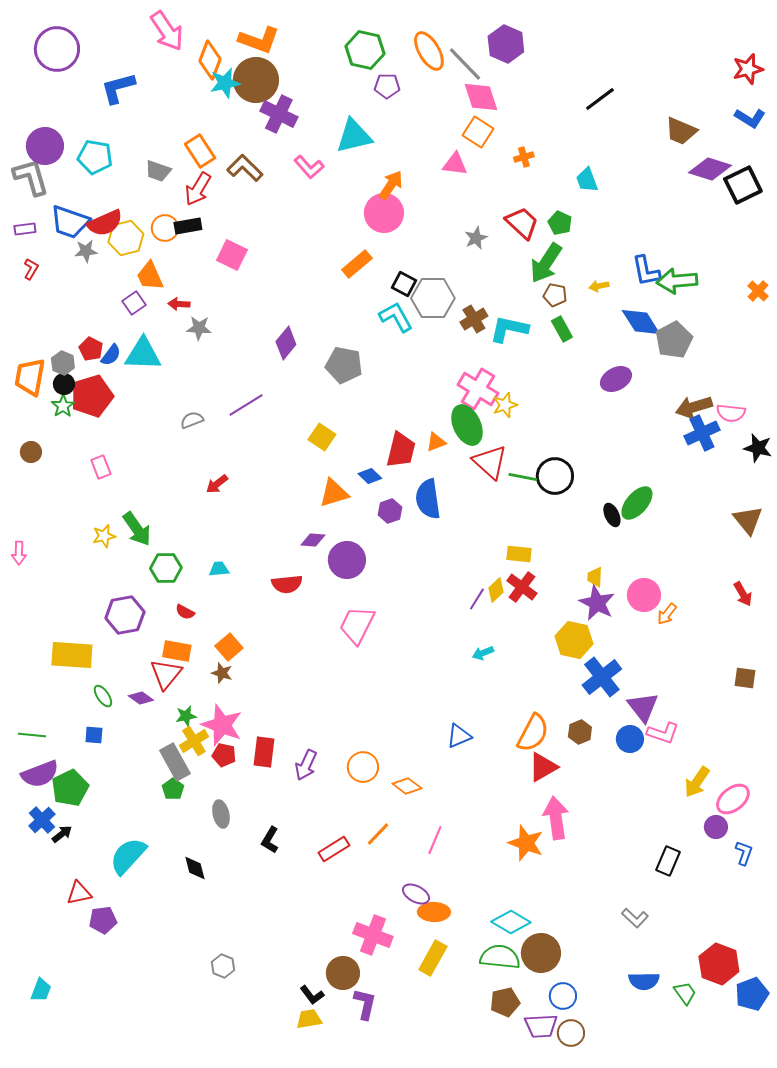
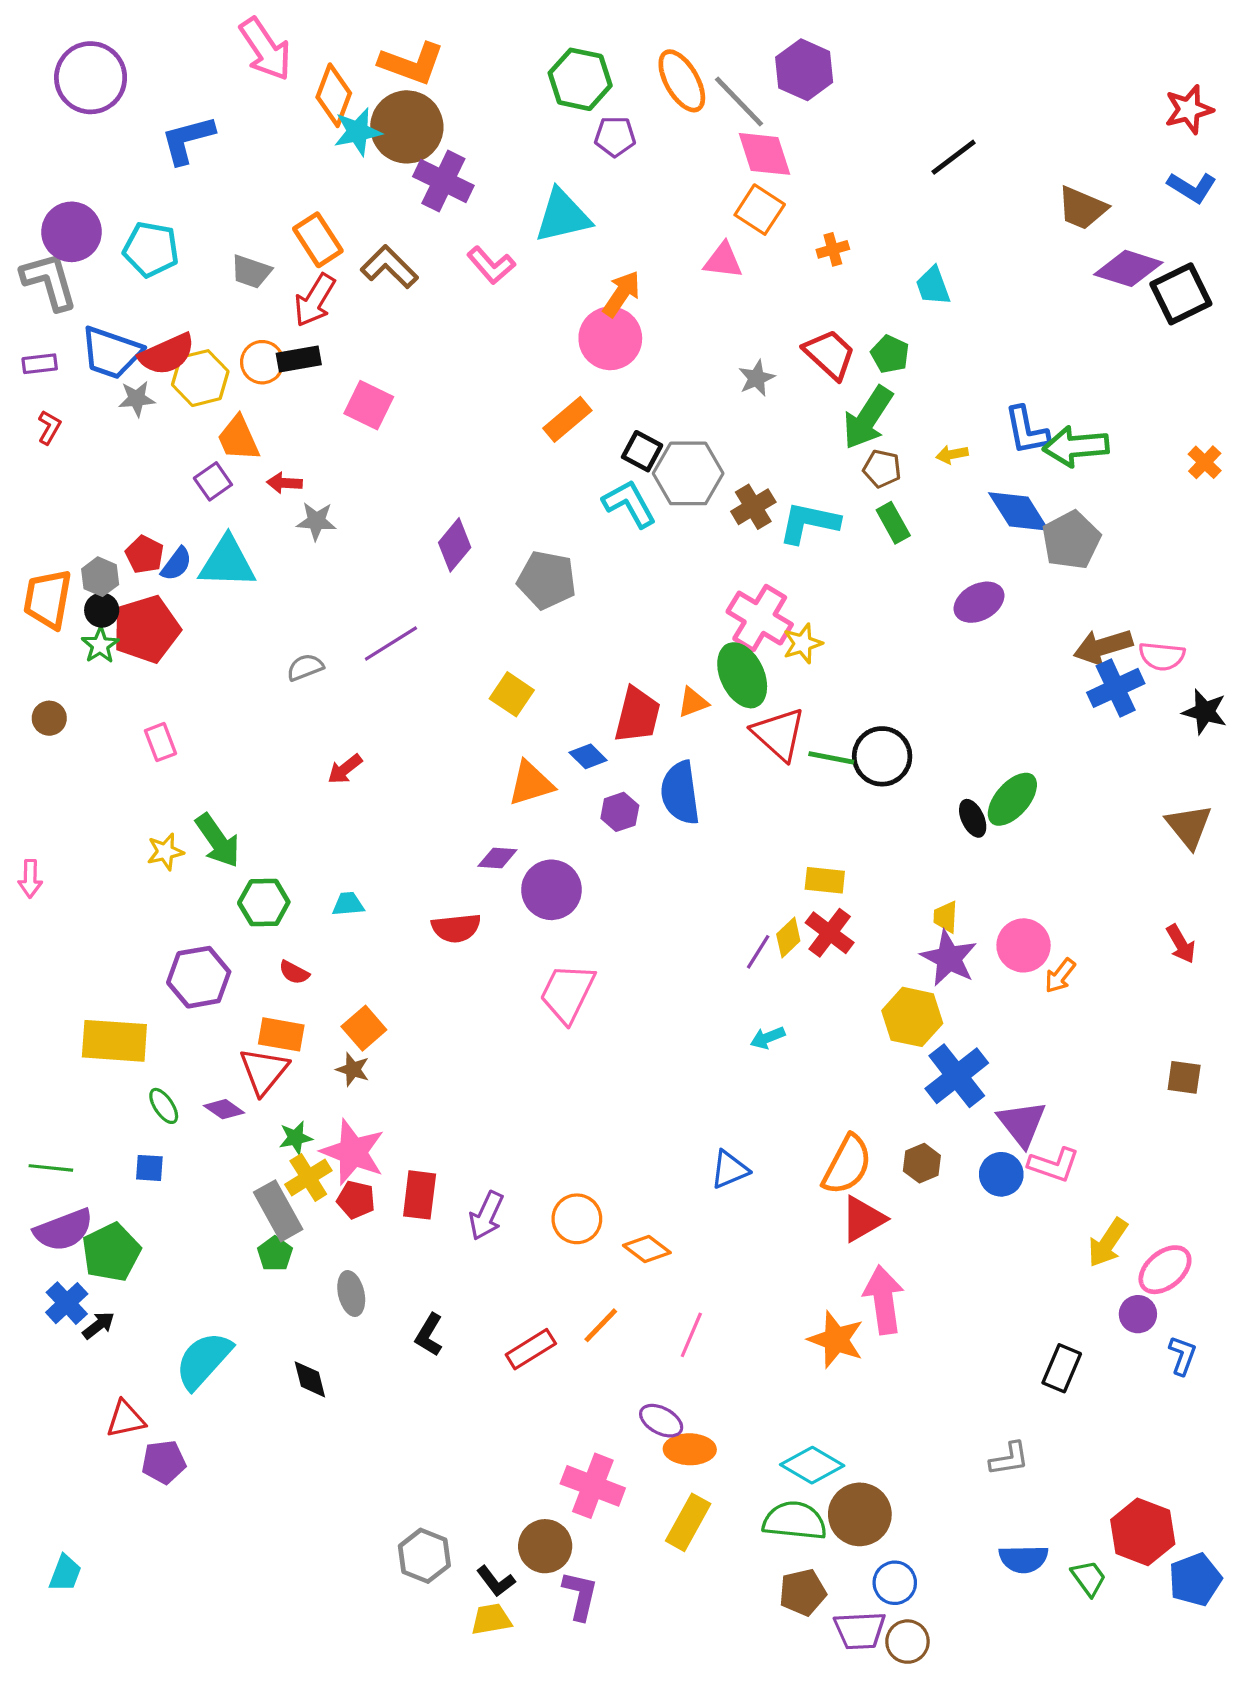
gray L-shape: (635, 918) -> (1009, 1459), turned -52
gray hexagon: (223, 966) -> (424, 1556), moved, size x1.4

